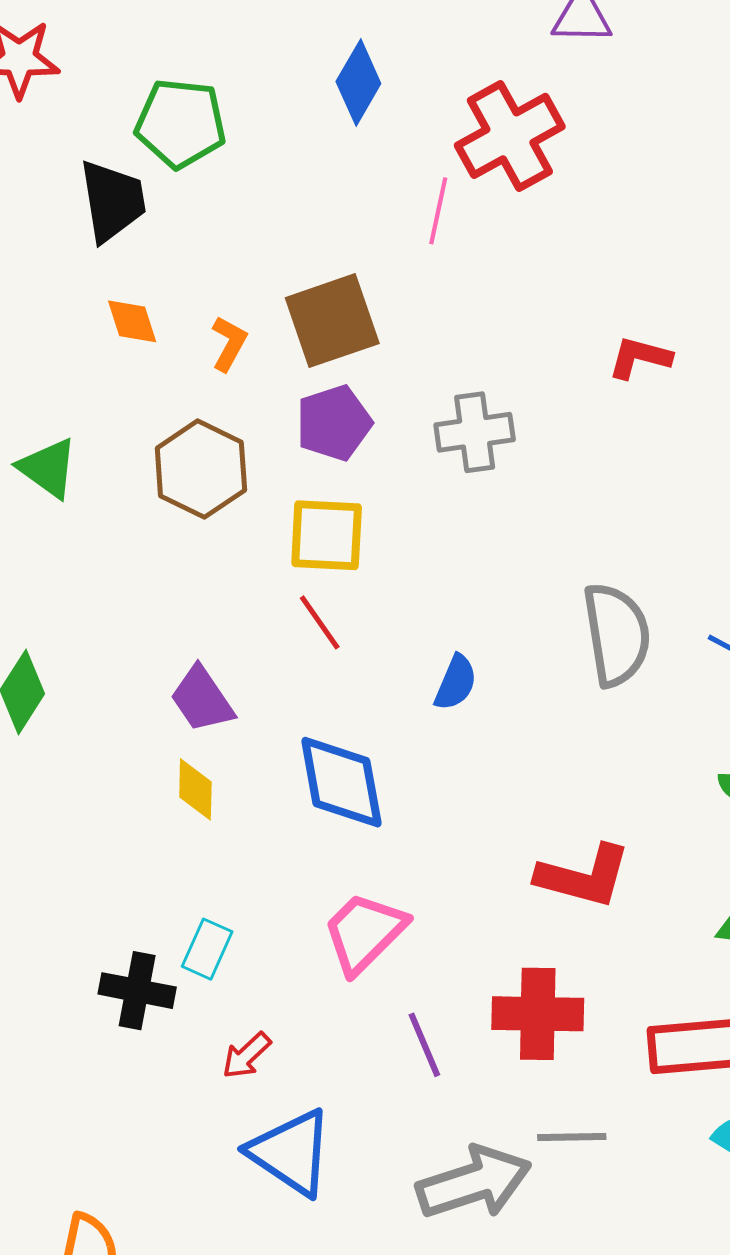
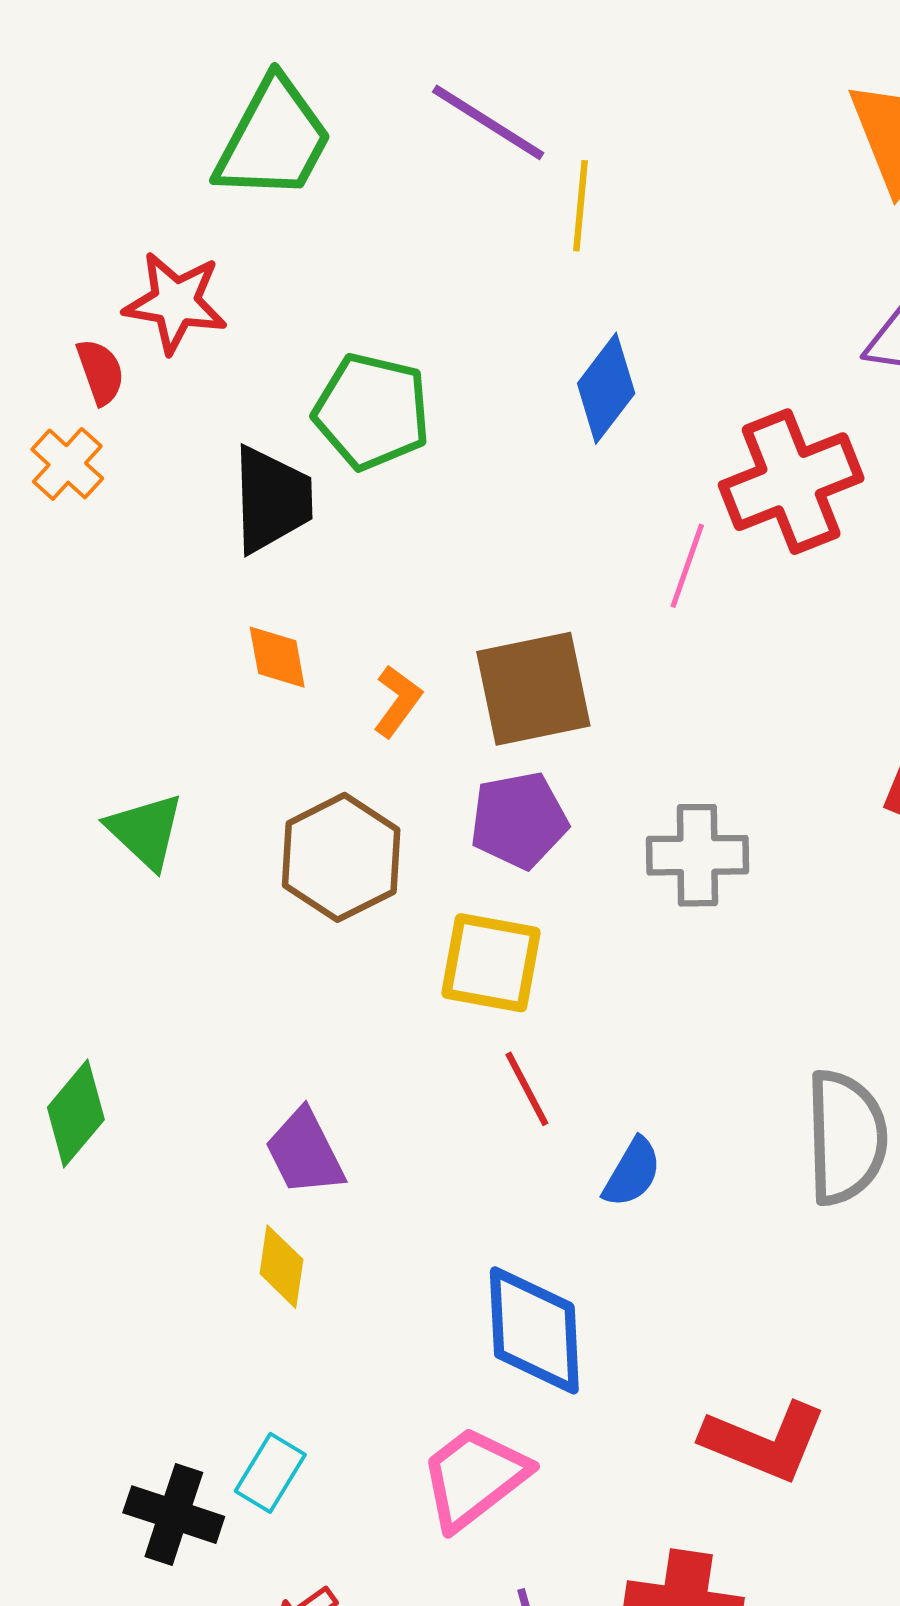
red line: (320, 622) -> (527, 1089), moved
blue diamond: (341, 782) -> (534, 1330), moved

